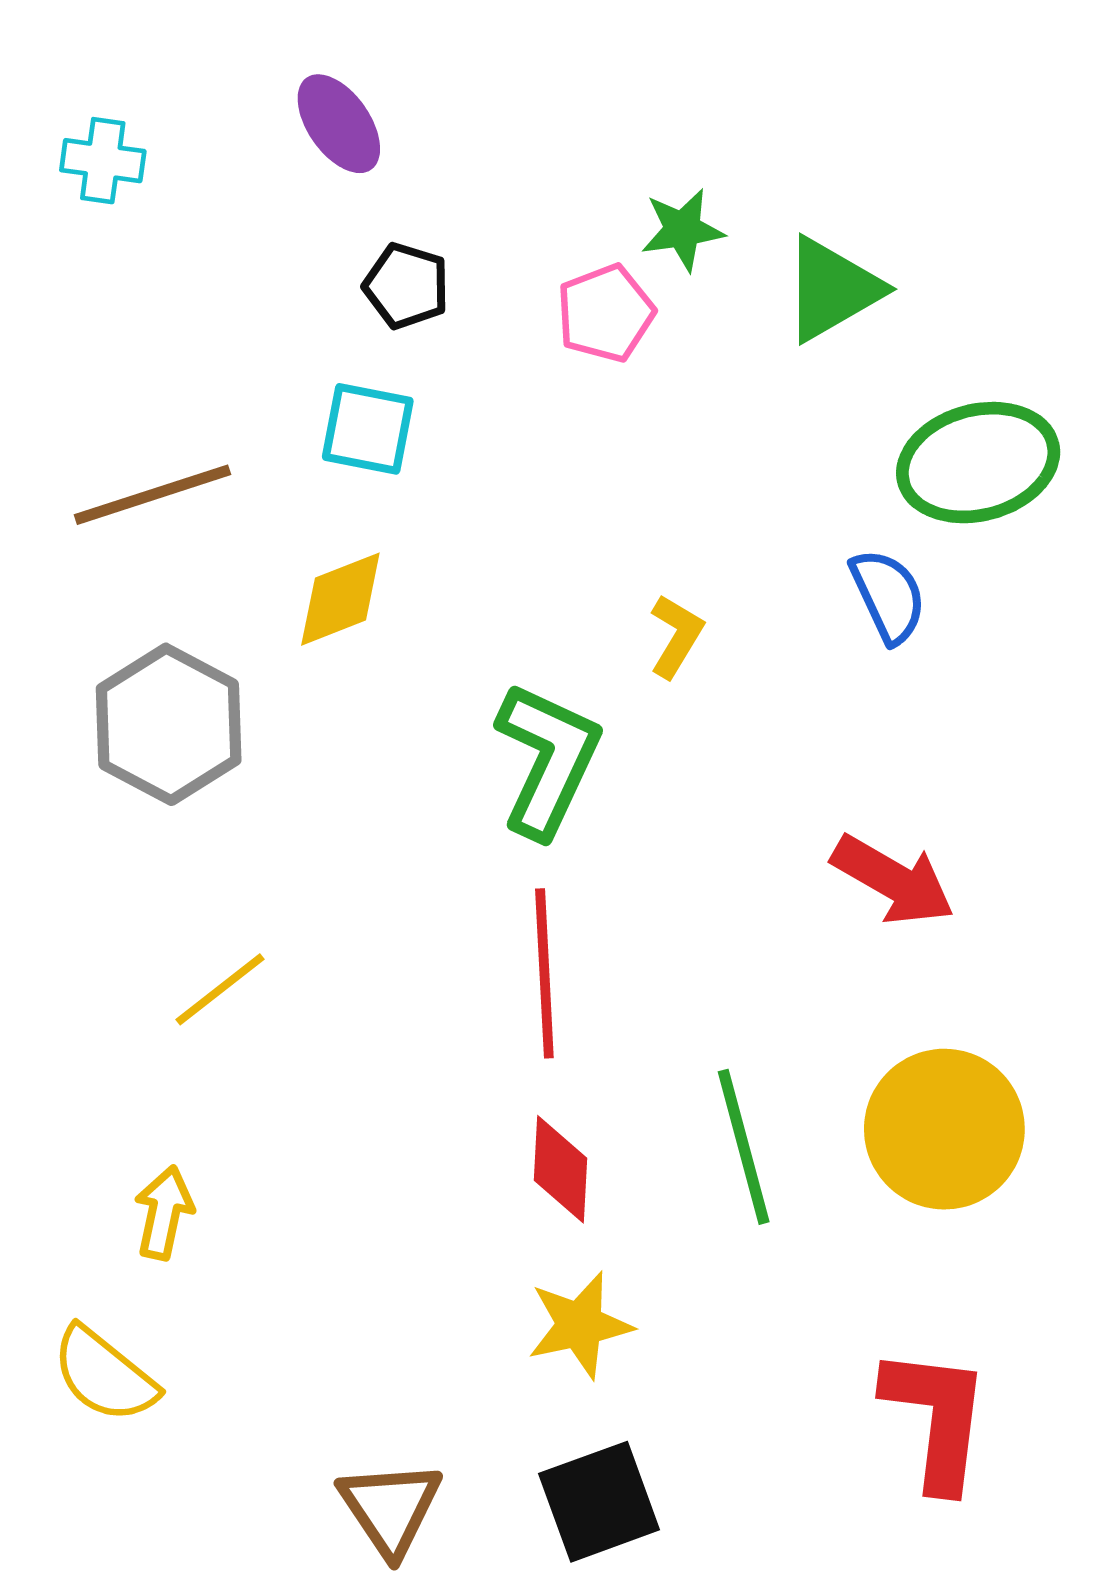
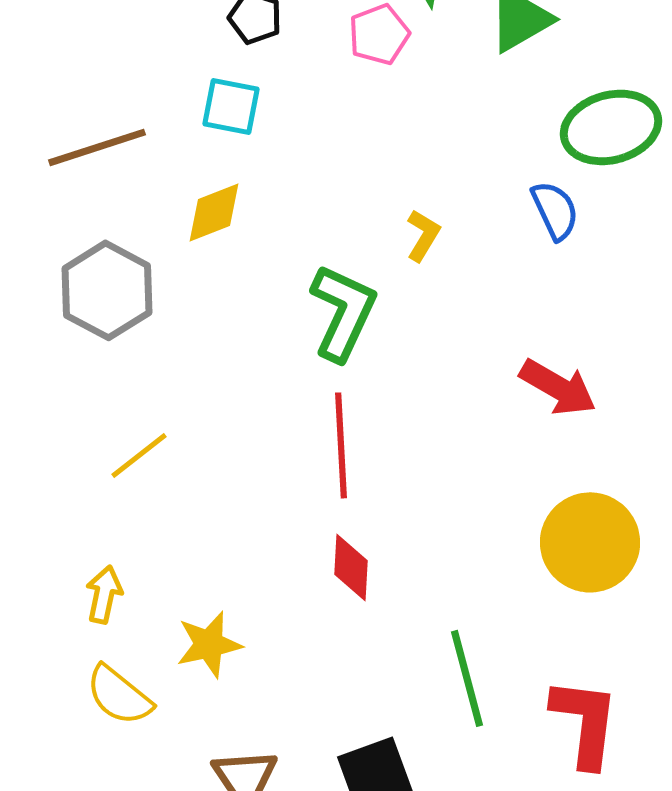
green line: (744, 1147) -> (467, 678), moved
yellow star: (580, 1325) -> (209, 644), moved
yellow semicircle: (104, 1375) -> (119, 695), moved

